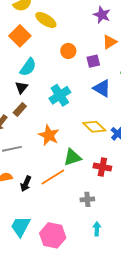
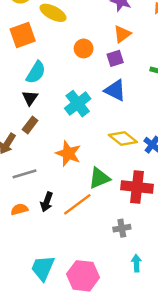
orange square: (20, 36) -> (23, 35), turned 30
orange triangle: (110, 42) -> (122, 34), moved
blue triangle: (102, 88) -> (115, 90), moved
red cross: (102, 167) -> (137, 187), size x1.4
black arrow: (26, 184) -> (47, 202), moved

